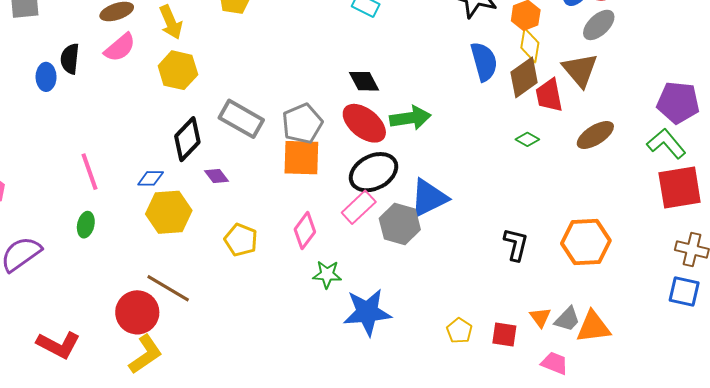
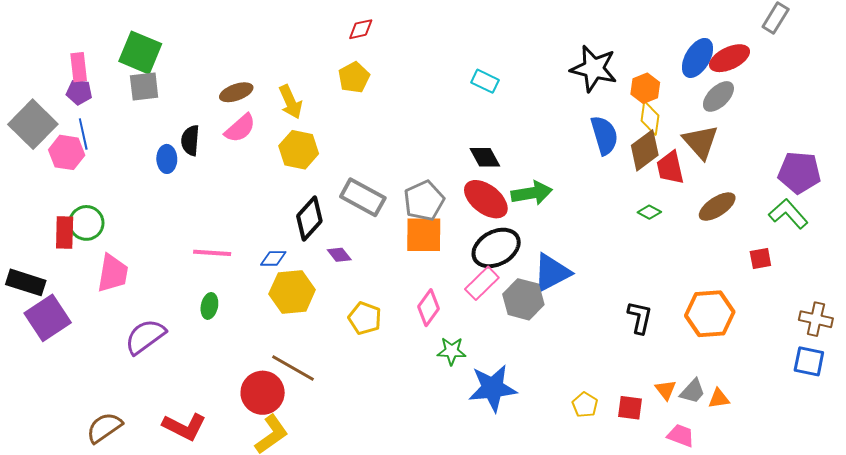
pink line: (90, 172) -> (212, 253), turned -66
red square: (680, 188) -> (760, 258), moved, size x0.5
orange triangle: (593, 327) -> (719, 399), size x0.6

